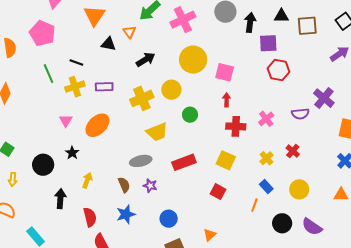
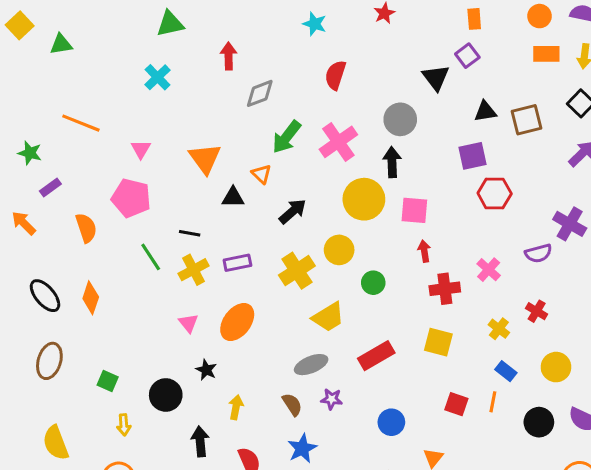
black arrow: (250, 22) -> (392, 162), moved
red square: (218, 192) -> (456, 404), moved
blue circle: (169, 219) -> (391, 422), moved

